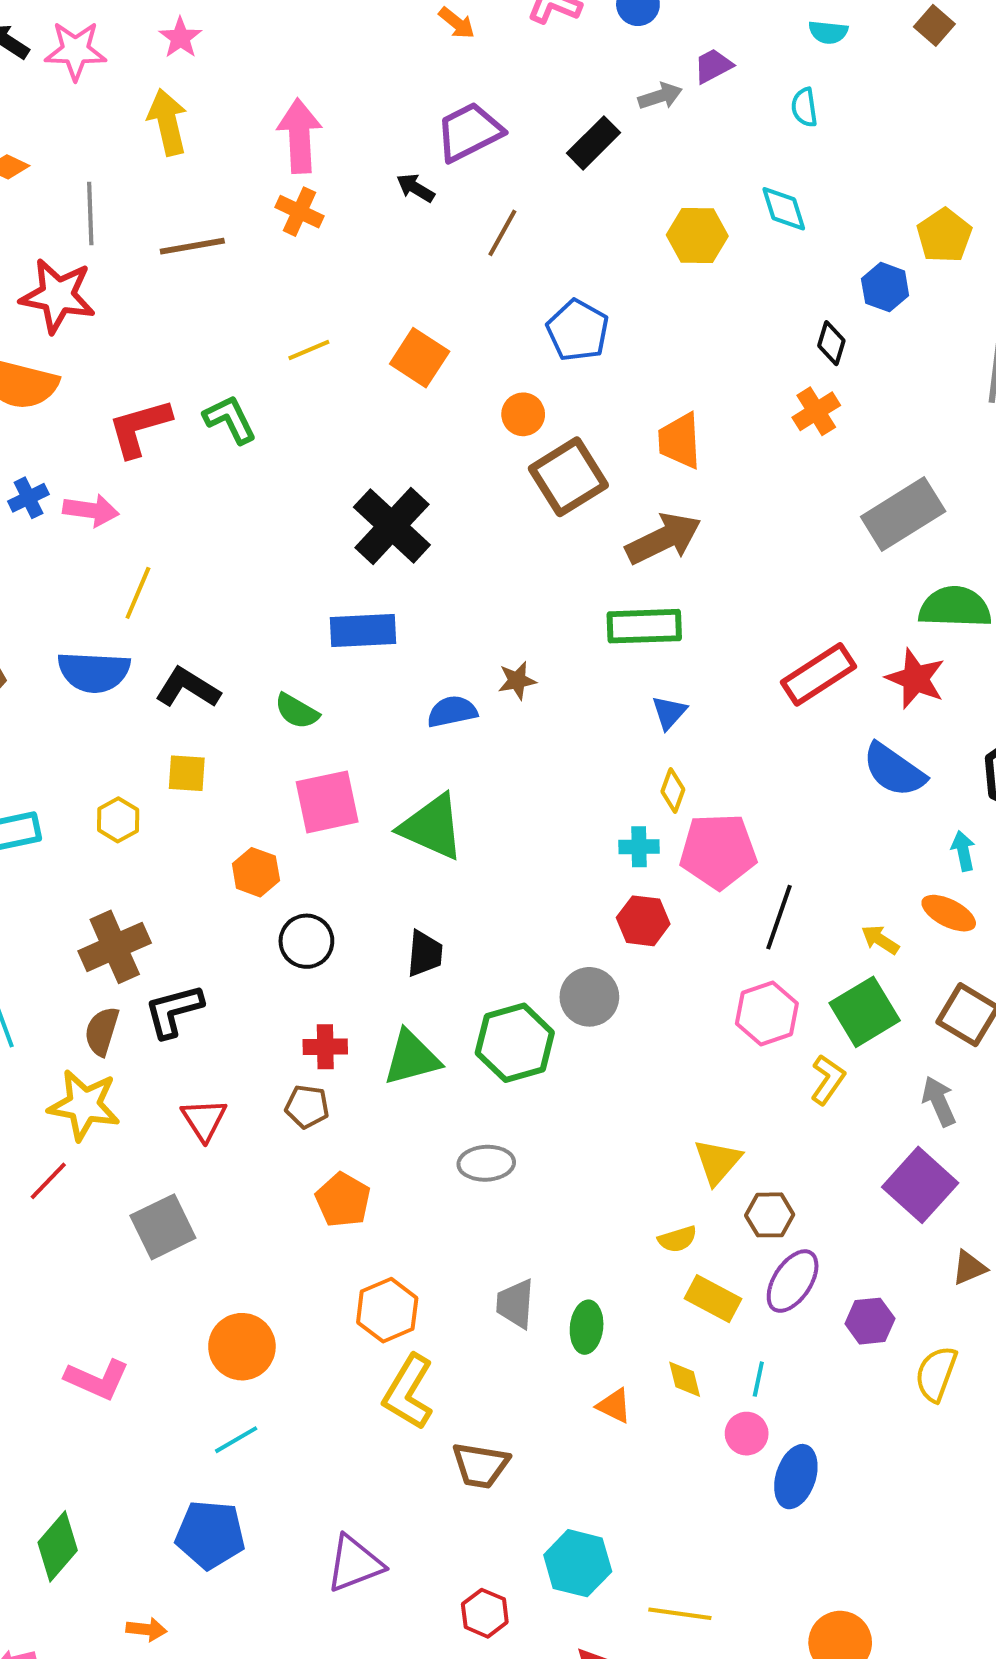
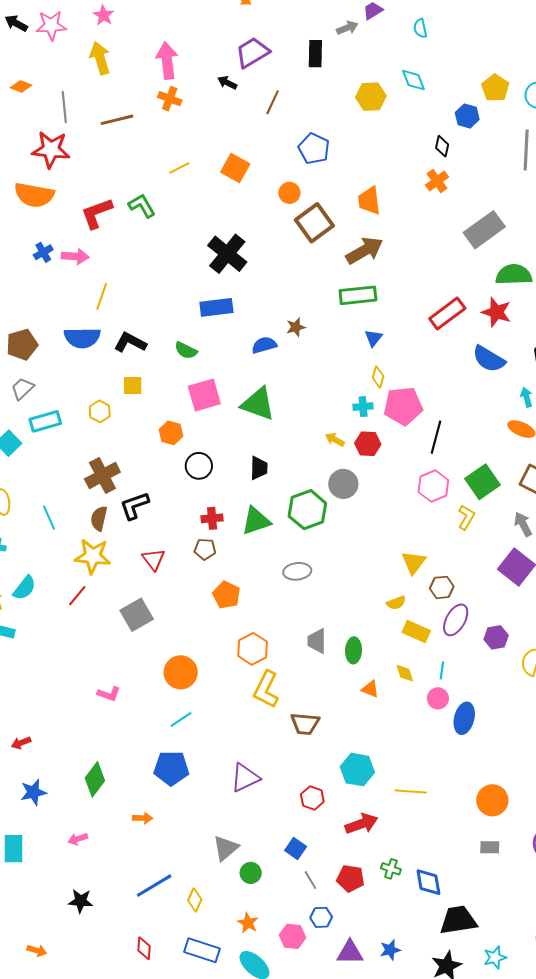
black rectangle: (594, 143) -> (315, 54), turned -40
yellow arrow: (880, 940) -> (335, 440), moved
pink L-shape: (97, 1379) -> (109, 694), size x0.7

